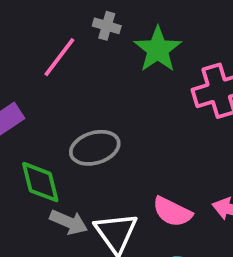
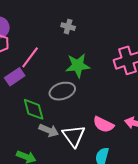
green star: (158, 49) -> (78, 66), moved, turned 30
pink line: (59, 57) -> (30, 57), moved

